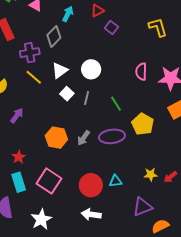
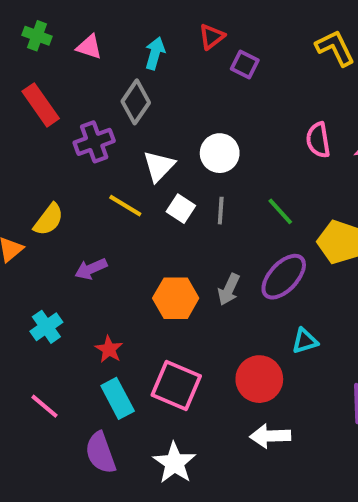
yellow line: (34, 77) -> (125, 206), moved
purple arrow: (17, 115) -> (91, 269), turned -140
purple ellipse: (112, 136) -> (284, 277), turned -30
cyan triangle: (115, 181) -> (305, 341), moved

